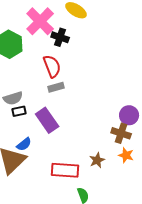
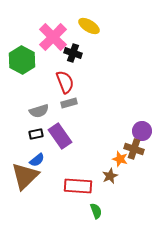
gray semicircle: (13, 98) -> (39, 111), moved
black rectangle: (19, 111) -> (36, 134), moved
orange star: (126, 155) -> (120, 159), moved

